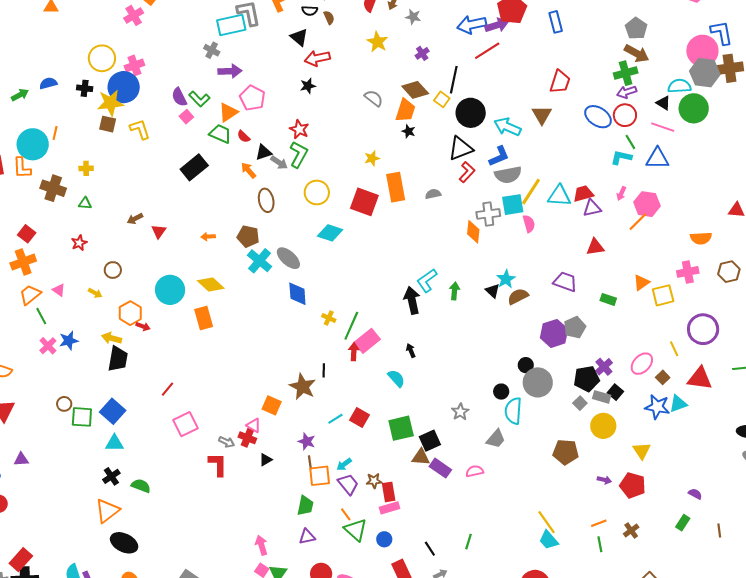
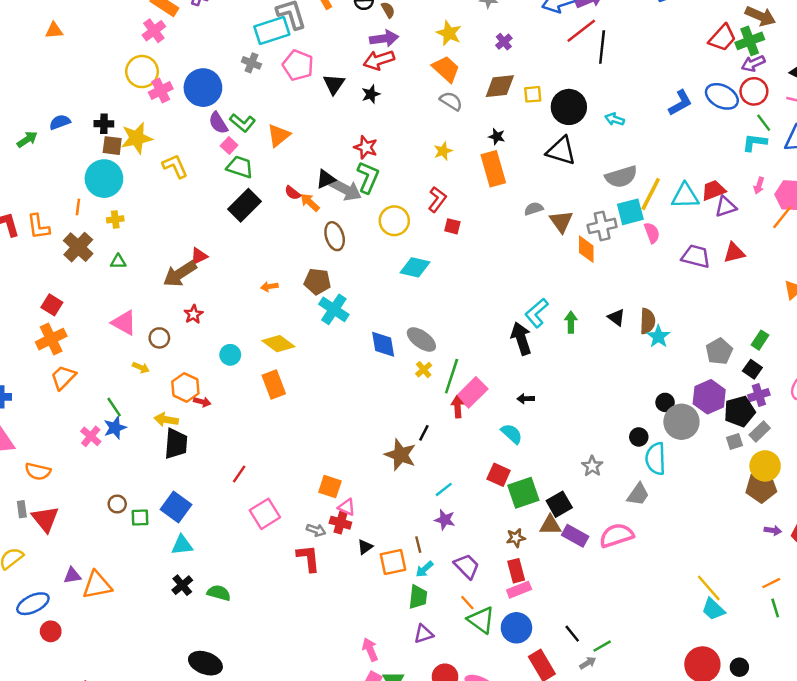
black triangle: (299, 37) -> (334, 84), moved, turned 30
yellow circle: (102, 58) -> (142, 72), moved
purple arrow: (230, 71) -> (384, 38), moved
black line: (454, 80) -> (602, 47), moved
red trapezoid: (560, 82) -> (722, 38), moved, turned 30
blue circle: (124, 87) -> (203, 88), moved
brown diamond: (415, 90) -> (500, 86), turned -48
pink pentagon: (252, 98) -> (298, 65), moved
yellow square: (442, 99) -> (533, 94), turned -35
orange trapezoid: (405, 110) -> (446, 69), moved, turned -60
brown triangle: (542, 115) -> (561, 221), moved
brown square: (108, 124) -> (112, 146), moved
cyan arrow: (507, 127) -> (615, 119), size x0.6
orange line: (55, 133) -> (78, 207), moved
green trapezoid: (220, 134) -> (240, 167), moved
red semicircle: (244, 136) -> (293, 193), moved
cyan circle: (33, 144) -> (104, 179), moved
black triangle: (461, 148) -> (561, 151), turned 44
blue L-shape: (499, 156) -> (680, 103), moved
yellow star: (372, 158) -> (443, 151), moved
gray arrow: (279, 163) -> (346, 189), size x1.5
red L-shape: (467, 172) -> (437, 199), moved
orange rectangle: (396, 187) -> (493, 169), moved
brown cross: (53, 188) -> (78, 247), turned 30
red square: (364, 202) -> (452, 226), size x0.5
brown arrow: (135, 219) -> (180, 274), size x1.8
red triangle: (159, 231) -> (199, 256), moved, turned 35
red star: (79, 243) -> (193, 314), moved
gray ellipse: (288, 258) -> (421, 339), moved
cyan star: (506, 279) -> (658, 336), moved
purple trapezoid: (565, 282) -> (696, 256), moved
pink triangle: (59, 290) -> (124, 323), moved, size x1.6
cyan circle: (170, 290) -> (230, 355), size x0.6
brown semicircle: (518, 296) -> (647, 321), turned 125
green rectangle: (608, 299) -> (760, 340), moved, turned -70
green line: (41, 316) -> (114, 407), moved
yellow cross: (329, 318) -> (424, 370), turned 32
purple hexagon: (554, 333) -> (709, 397), moved
black arrow: (411, 350) -> (526, 399), turned -64
purple cross: (604, 367) -> (759, 395), turned 30
black line: (324, 370) -> (424, 433), turned 32
black square: (615, 392) -> (752, 369), moved
gray rectangle: (602, 397) -> (760, 431), turned -54
gray square: (580, 403) -> (734, 441), turned 32
orange square: (272, 405) -> (330, 487), moved
green square: (82, 417) -> (140, 518), size x0.7
red square: (359, 417) -> (499, 475), moved
purple star: (307, 441) -> (445, 520), moved
brown pentagon: (566, 452) -> (761, 487), moved
cyan arrow: (344, 464) -> (424, 569), moved
pink semicircle: (475, 471) -> (616, 535), size x1.6
orange square: (320, 476) -> (393, 562), moved
brown star: (374, 481) -> (516, 538), moved
orange triangle: (107, 511) -> (97, 585), moved, turned 32
blue circle: (384, 539) -> (516, 628), size x1.6
green line: (469, 542) -> (602, 646), moved, turned 49

